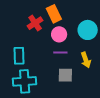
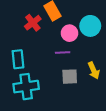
pink circle: (59, 34) -> (69, 33), moved
yellow arrow: (86, 60) -> (94, 70), moved

